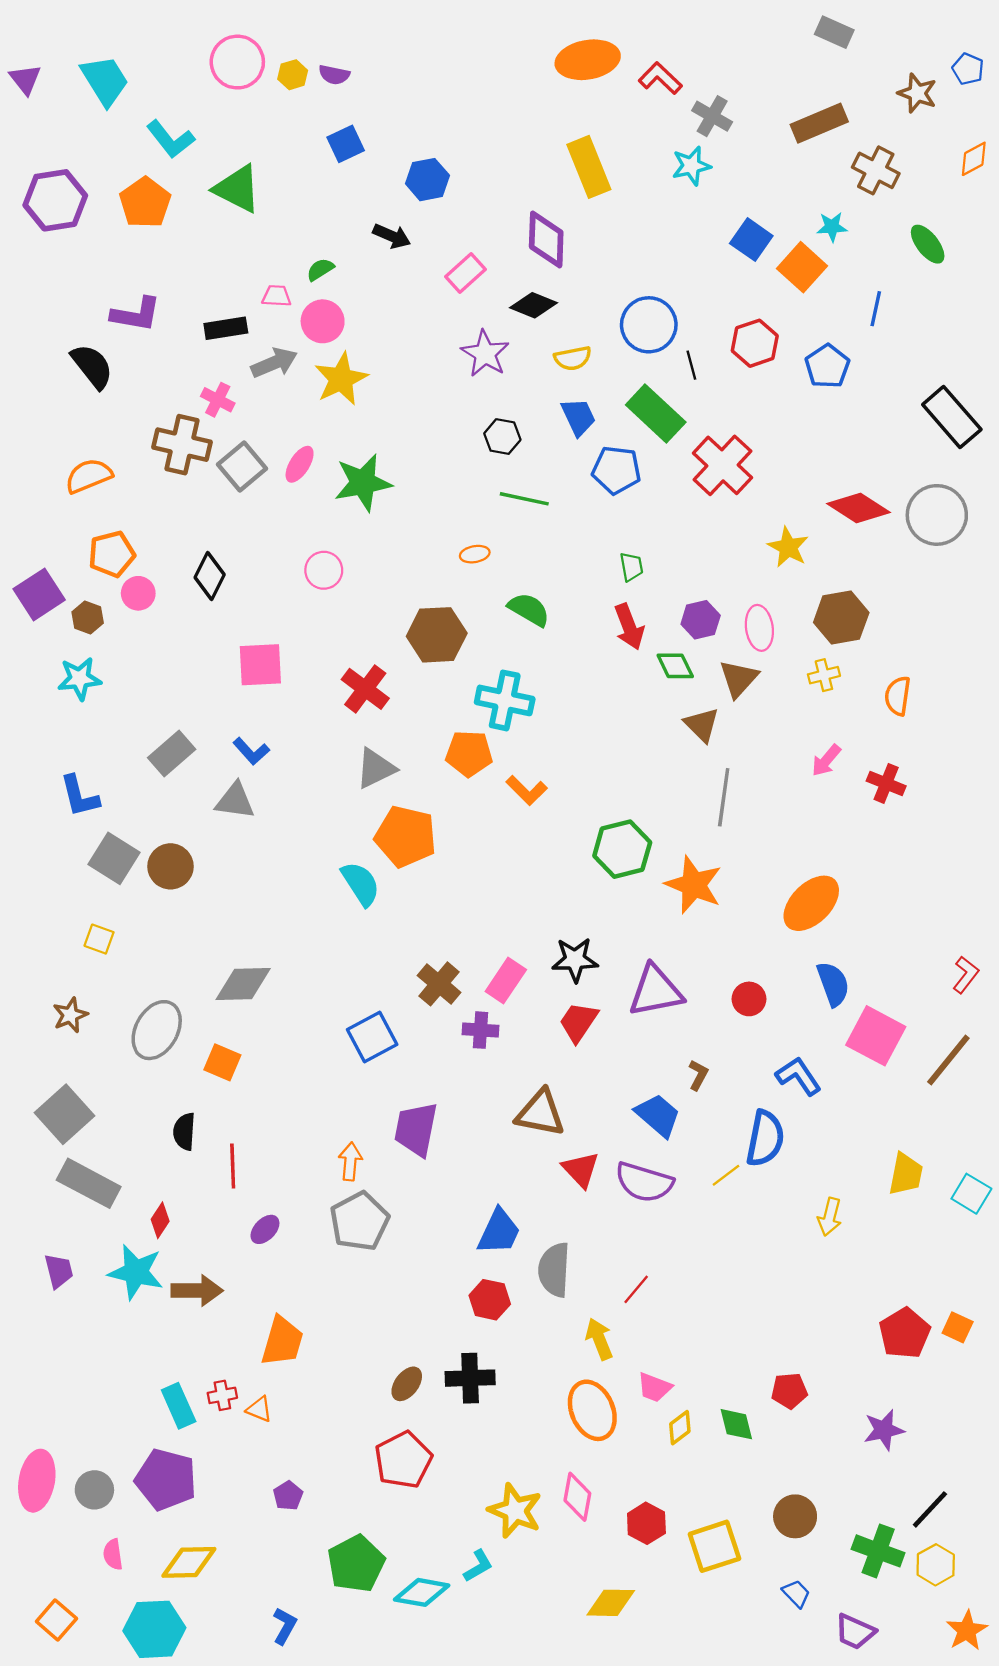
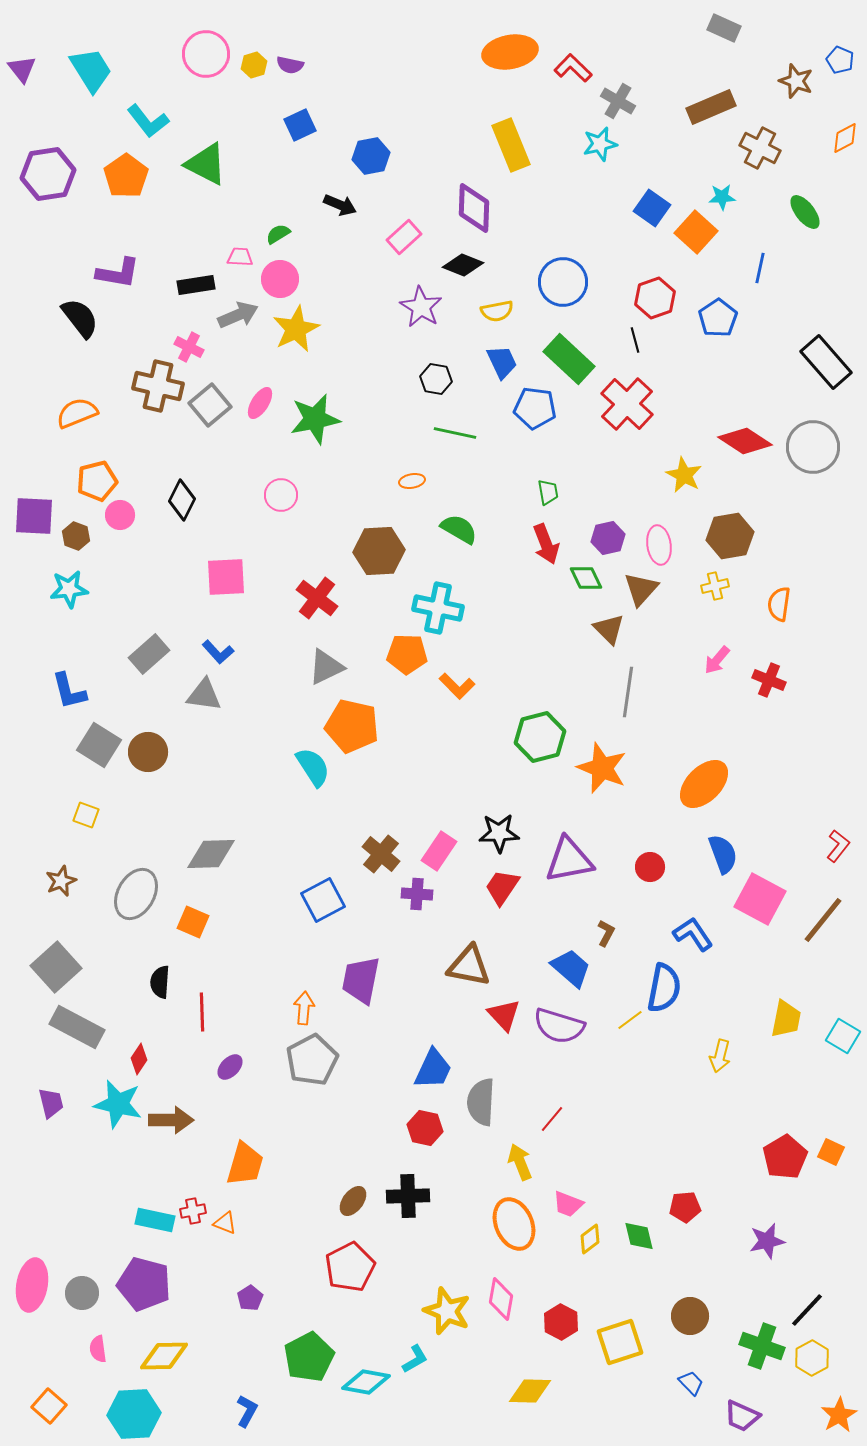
black line: (691, 365) -> (635, 340), moved
purple square: (39, 594) -> (34, 516), turned 36
cyan rectangle: (179, 1406) -> (155, 1220), turned -54

